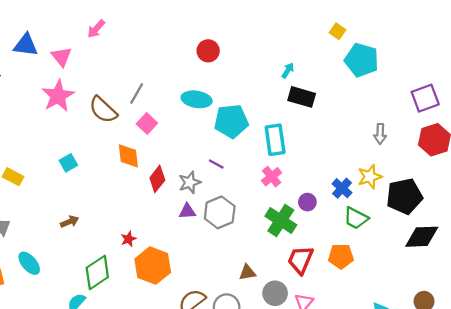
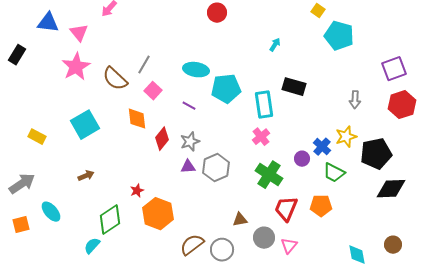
red circle: (208, 51) -> (217, 13), moved
black rectangle: (302, 97) -> (294, 87), moved
cyan square: (68, 163) -> (85, 125), size x1.8
purple line: (216, 164) -> (189, 106), moved
purple circle: (307, 202) -> (302, 159), moved

